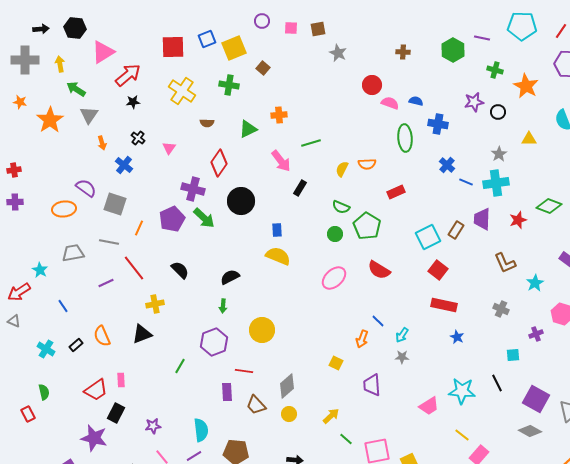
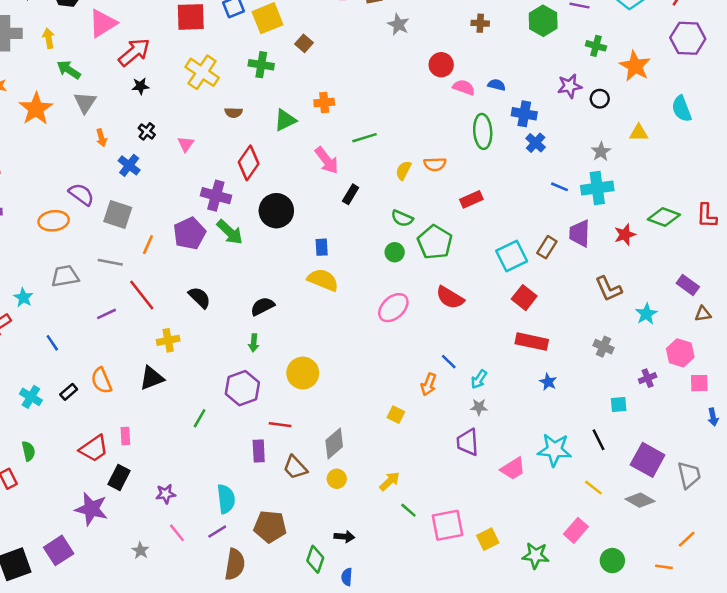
blue cross: (447, 165) -> (536, 143), moved
purple trapezoid: (372, 385) -> (468, 442), moved
yellow line: (462, 435) -> (593, 488), moved

